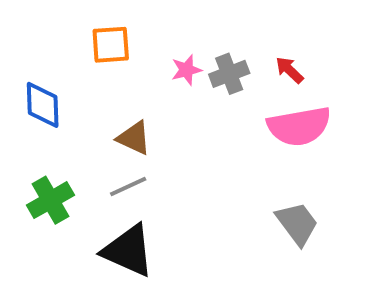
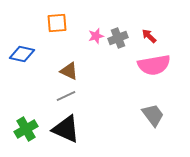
blue diamond: (43, 105) -> (22, 54), turned -75
green cross: (50, 200) -> (26, 129), moved

